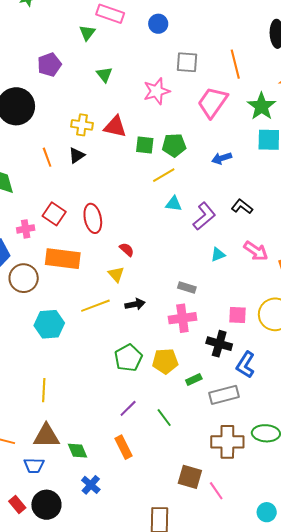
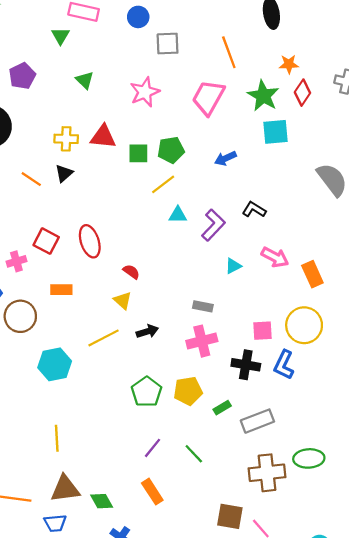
gray square: (187, 62) -> (168, 44), moved
orange line: (47, 157) -> (31, 179), turned -30
orange rectangle: (63, 259) -> (61, 290), size x0.6
blue L-shape: (246, 365) -> (284, 365), moved

